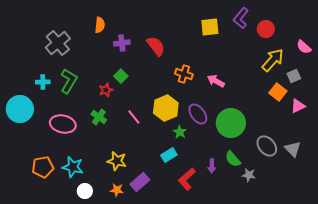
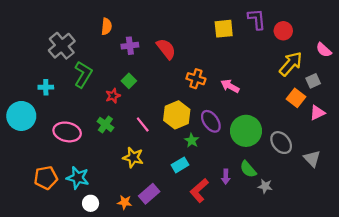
purple L-shape: (241, 18) -> (257, 19), turned 135
green L-shape: (69, 81) -> (83, 74), moved
gray ellipse: (267, 146) -> (281, 143), moved
yellow star: (117, 161) -> (133, 157), moved

